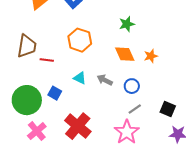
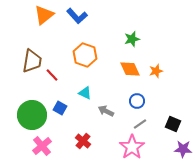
red line: (47, 60) -> (52, 75), turned 40
gray arrow: (105, 80) -> (106, 111), moved
red cross: (78, 126) -> (83, 141), size x0.6

